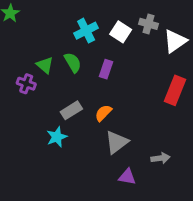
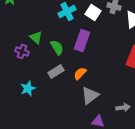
green semicircle: (73, 62) -> (57, 47), moved
purple rectangle: (106, 69) -> (82, 40), size x1.5
cyan star: (57, 137) -> (28, 88), moved

